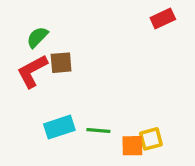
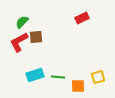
red rectangle: (163, 19) -> (82, 18), moved
yellow square: (151, 139) -> (98, 77), moved

